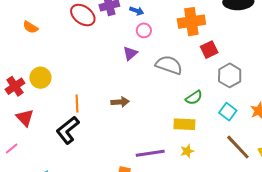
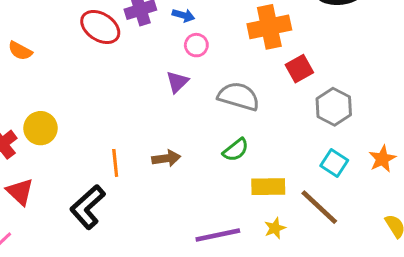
green semicircle: (194, 98) -> (236, 150), moved
orange line: (77, 104) -> (115, 163), moved
brown line: (238, 147) -> (319, 207), moved

